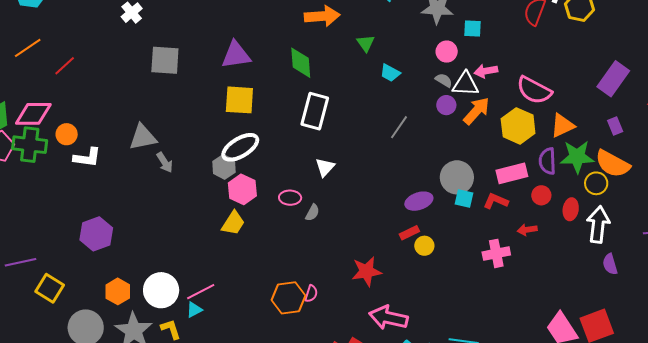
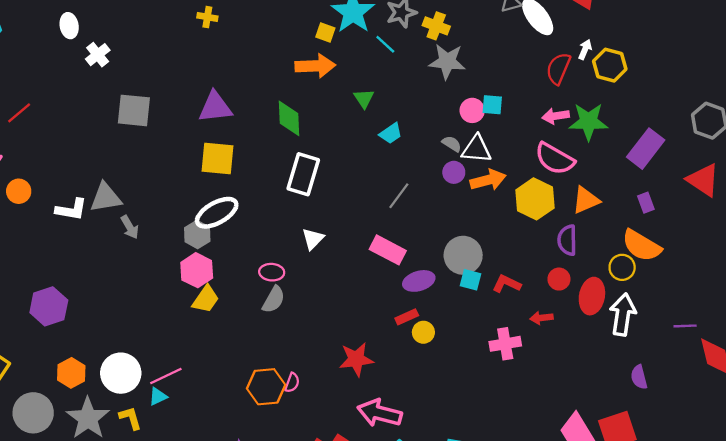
cyan square: (473, 29) -> (492, 105), moved
pink circle: (447, 52) -> (472, 110), moved
pink arrow: (486, 71) -> (556, 116), moved
cyan trapezoid: (390, 73) -> (391, 133), turned -65
orange arrow: (476, 111) -> (488, 180), turned 32
green star: (577, 157) -> (588, 122), moved
white L-shape: (87, 158) -> (71, 209), moved
pink rectangle: (512, 173) -> (388, 250), moved, turned 40
pink hexagon: (242, 189) -> (197, 270), moved
red ellipse: (571, 209) -> (592, 296), size x1.4
gray semicircle: (312, 213) -> (274, 300), moved, size x1.4
purple semicircle: (610, 264) -> (639, 377), moved

